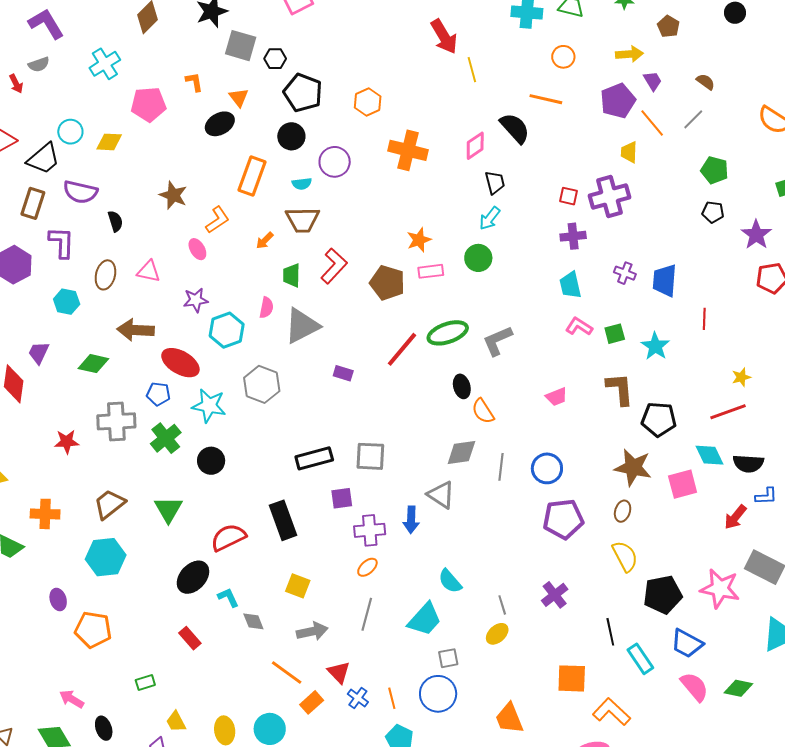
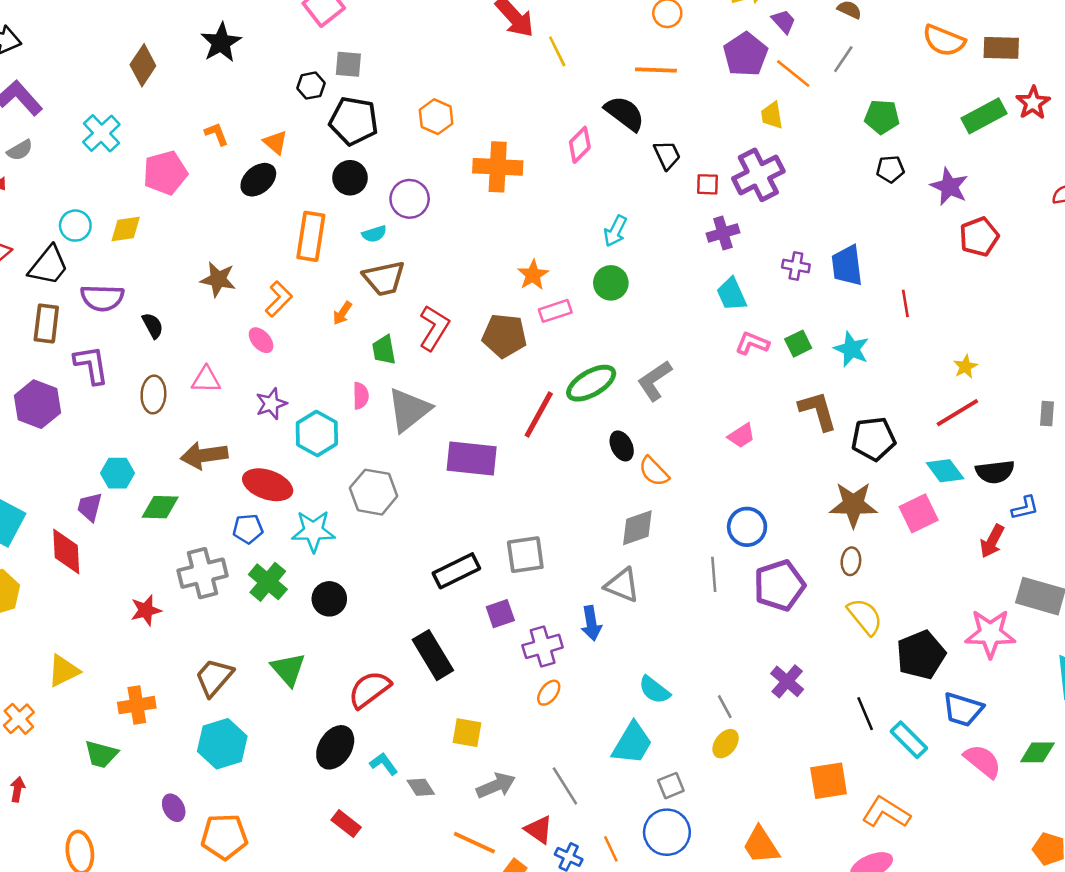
gray square: (241, 46) -> (348, 64), moved, size x0.7
black trapezoid: (495, 182) -> (667, 155), moved
cyan hexagon: (67, 302) -> (118, 473), moved
purple rectangle: (343, 373) -> (472, 458), size x2.0
gray line: (501, 467) -> (714, 574), moved
gray line: (367, 614) -> (565, 786), moved, turned -36

